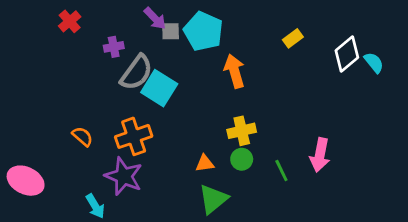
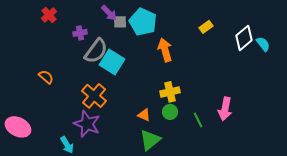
orange semicircle: (82, 136) -> (46, 77), moved
orange cross: (134, 136) -> (94, 96), turned -30
orange triangle: (205, 163) -> (144, 115), turned 32

